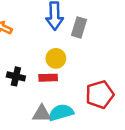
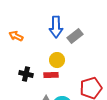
gray rectangle: (79, 27) -> (75, 36), turned 35

